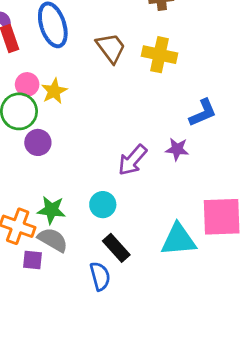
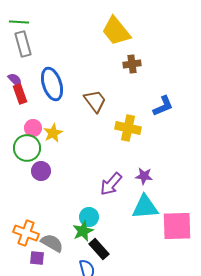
yellow cross: (160, 55) -> (128, 128), moved
blue L-shape: (203, 113) -> (163, 106), moved
green star: (51, 210) -> (83, 231), moved, turned -30
cyan triangle: (178, 240) -> (145, 207), moved

